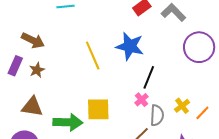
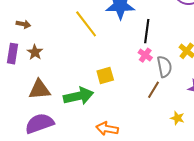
brown arrow: (33, 40) -> (23, 24), size x0.6
yellow square: (98, 109) -> (105, 76), size x0.7

